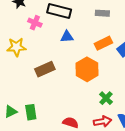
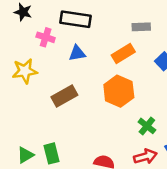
gray rectangle: (102, 13) -> (141, 27), moved
blue triangle: (67, 37) -> (77, 53), moved
orange rectangle: (103, 43) -> (123, 54), moved

